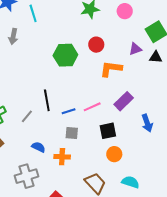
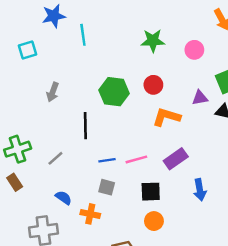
gray arrow: (13, 36) -> (53, 92), moved
black line: (47, 100) -> (85, 126), moved

